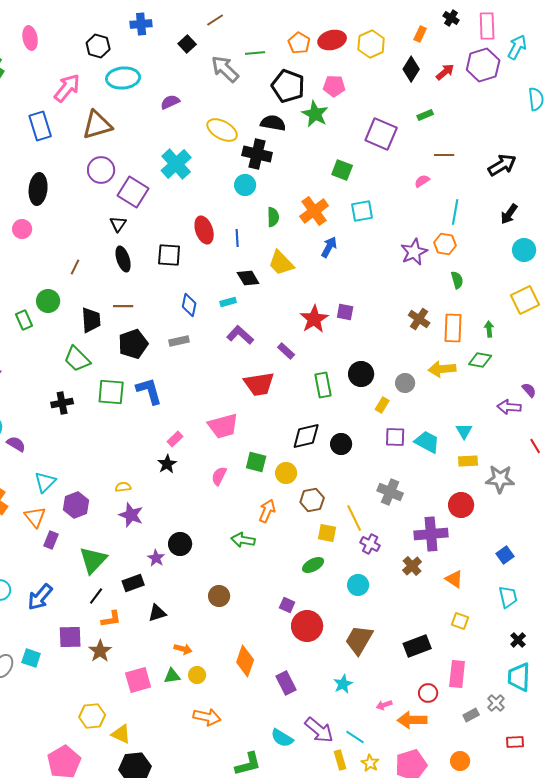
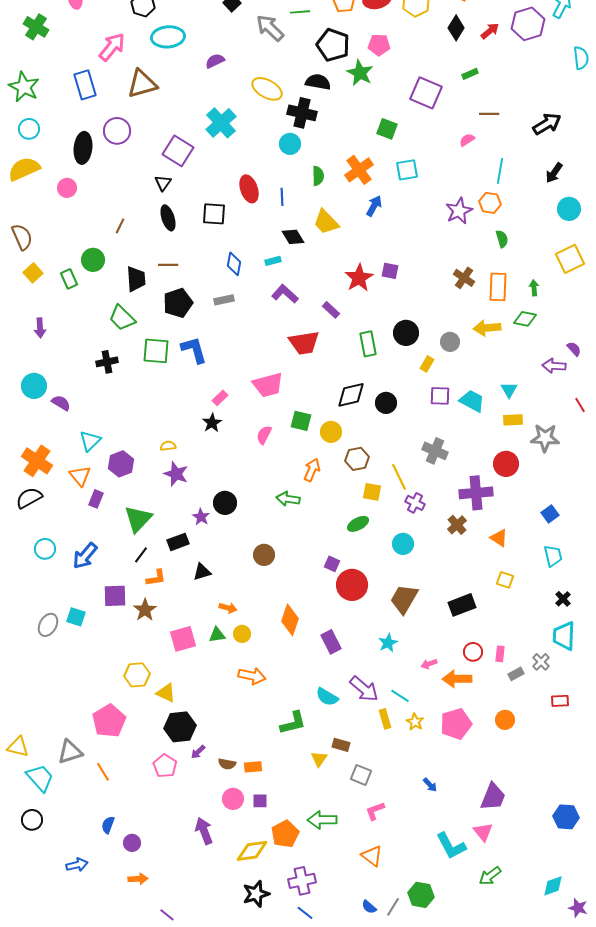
purple circle: (101, 170) -> (117, 131), moved
pink rectangle: (457, 674) -> (500, 654), moved, size x0.6

